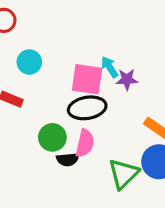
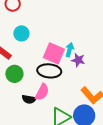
cyan arrow: (110, 67) -> (70, 50), turned 32
green circle: (52, 137) -> (14, 74), moved

